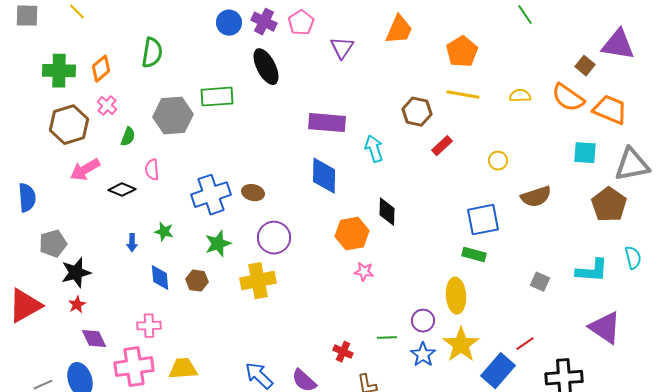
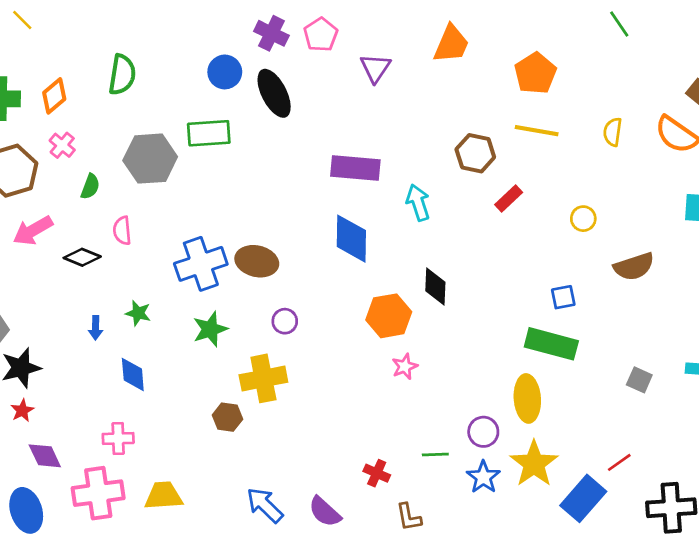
blue circle: (229, 23) -> (225, 72), moved
yellow semicircle: (520, 96) -> (613, 132), turned -80
brown ellipse: (253, 193) -> (257, 261), size x1.4
blue square: (483, 220) -> (563, 297), size x0.6
purple circle: (274, 238) -> (285, 321), size x0.6
green rectangle: (474, 255) -> (551, 344), size x1.6
pink star: (364, 272) -> (405, 366), turned -30
brown hexagon: (197, 281) -> (227, 417), moved

